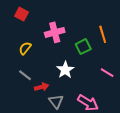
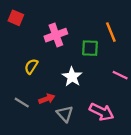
green square: (83, 47) -> (90, 48), turned 35
yellow semicircle: (25, 48) -> (31, 66), moved
gray line: (25, 75) -> (22, 103), moved

